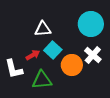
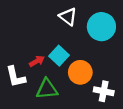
white triangle: (43, 29) -> (68, 17), moved, turned 42
white cross: (93, 55) -> (104, 91), moved, turned -30

